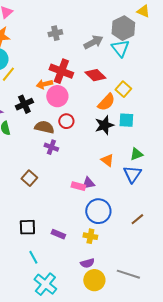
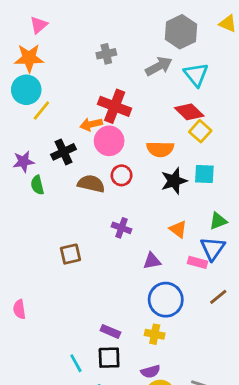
gray hexagon: (123, 28) -> (181, 32), moved
red diamond: (95, 75) -> (189, 112), moved
orange semicircle: (106, 102) -> (160, 149), moved, turned 48
purple cross: (51, 147) -> (122, 228), moved
brown square: (29, 178) -> (70, 254), turned 35
pink rectangle: (78, 186) -> (197, 262), moved
brown line: (137, 219) -> (218, 297), moved
black square: (27, 227) -> (109, 358), moved

